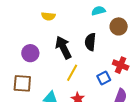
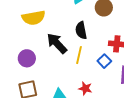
yellow semicircle: (48, 16) -> (33, 18), size x1.6
yellow line: (72, 73) -> (79, 55), moved

